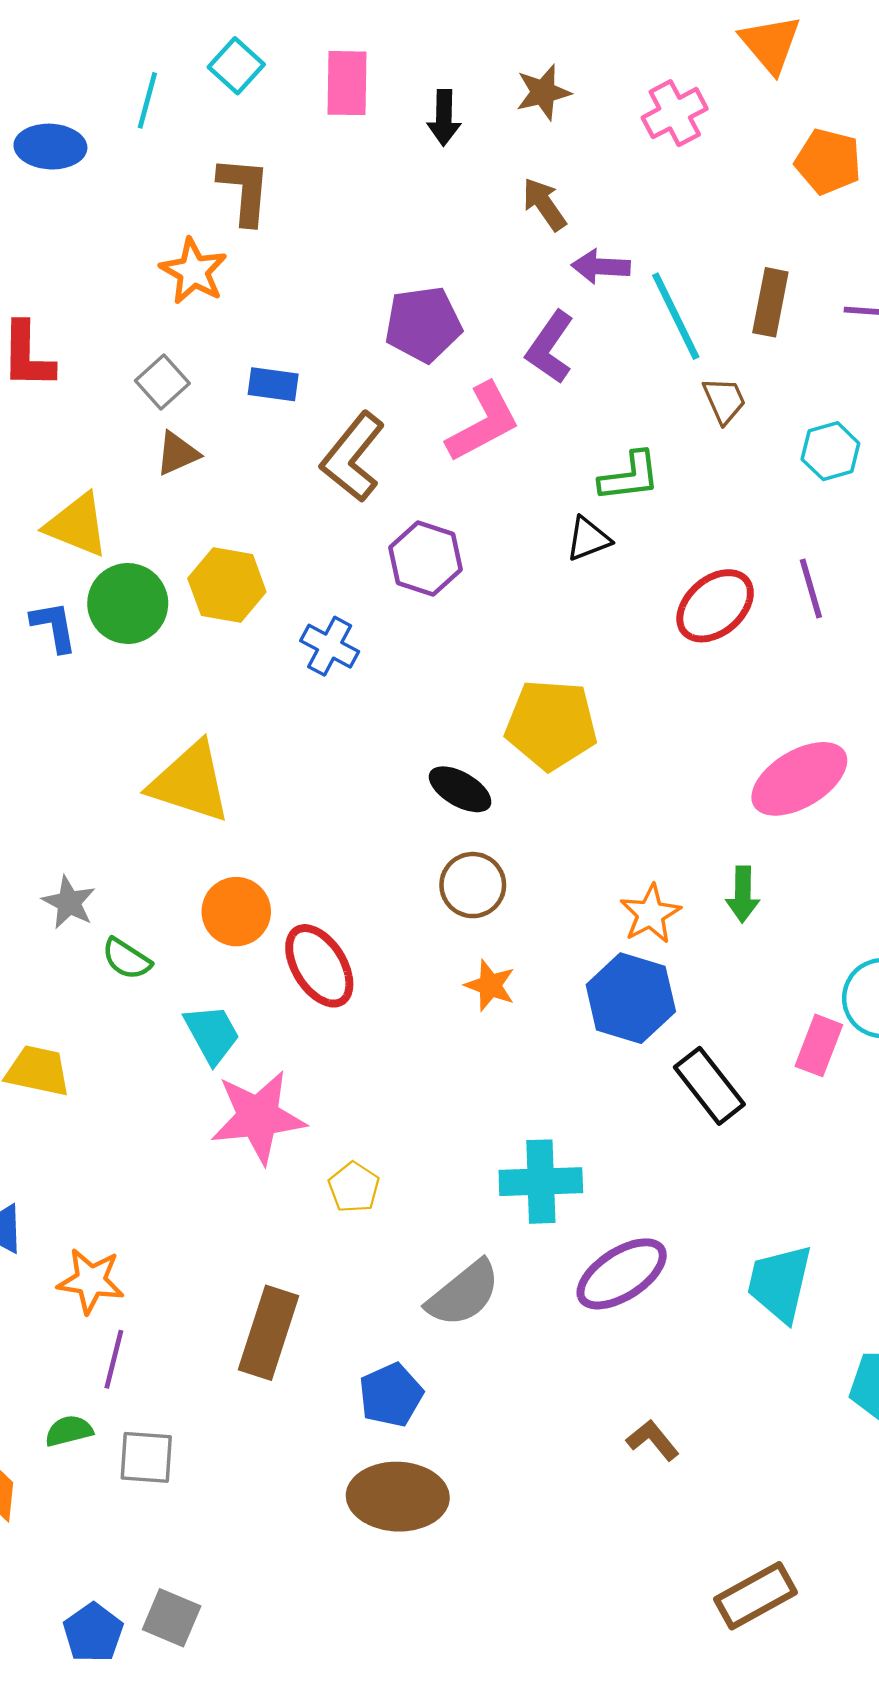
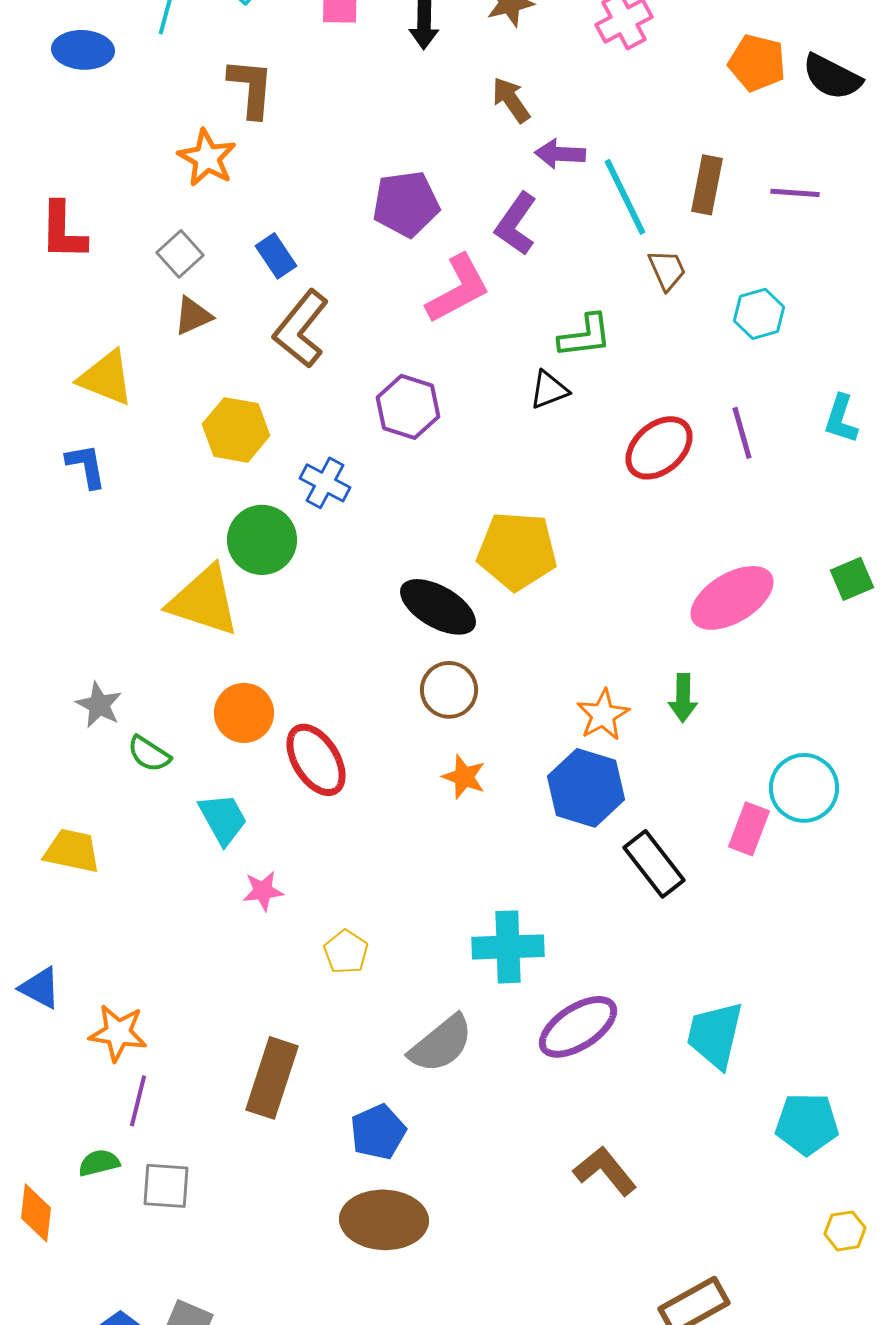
blue rectangle: (273, 384) -> (276, 256), turned 48
brown L-shape: (353, 457) -> (301, 329), moved
green circle: (128, 603) -> (262, 540), moved
black ellipse: (460, 789) -> (438, 607), size x1.4
pink star: (258, 1117) -> (263, 891), size x0.5
brown L-shape: (653, 1440) -> (605, 1171), size x1.4

